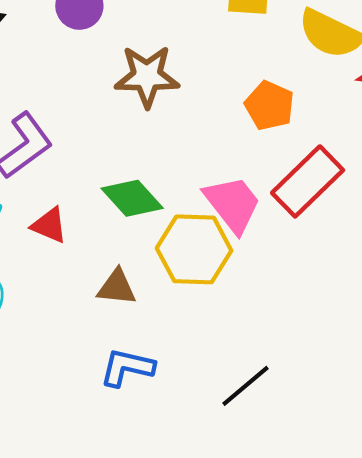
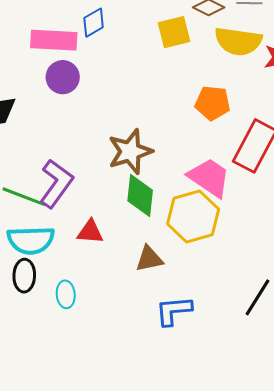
brown star: (147, 76) -> (130, 152), moved
green diamond: (132, 198) -> (140, 195), turned 66

